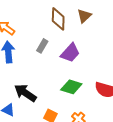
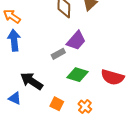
gray rectangle: (42, 46) -> (58, 54), moved, turned 32

